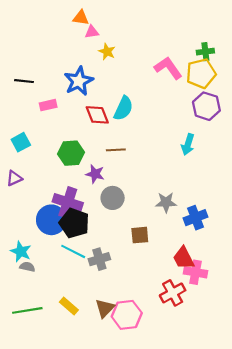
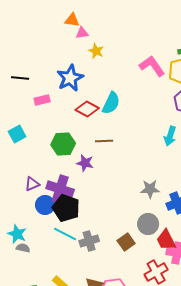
red diamond: (97, 115) -> (87, 109), turned -40
purple triangle: (14, 178) -> (32, 184), moved
gray circle: (113, 198) -> (148, 224), moved
blue circle: (51, 220) -> (45, 205), size x0.7
brown square: (140, 235) -> (126, 242), moved, turned -30

